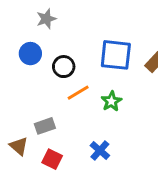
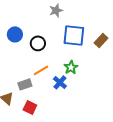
gray star: (46, 19) -> (56, 10), moved
orange line: (78, 93) -> (41, 70), moved
blue cross: (100, 151) -> (60, 82), moved

